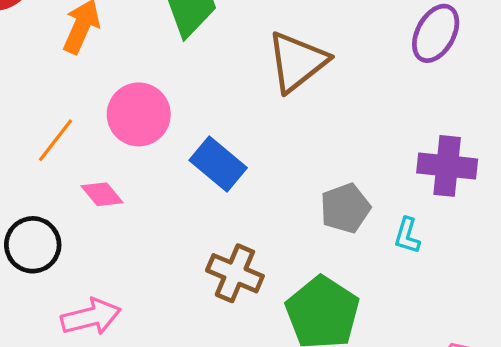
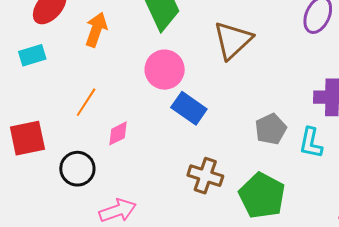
pink circle: (139, 114) -> (165, 70), moved
pink diamond: (102, 194) -> (118, 133), turned -72
cyan L-shape: (407, 236) -> (311, 143), size x1.4

